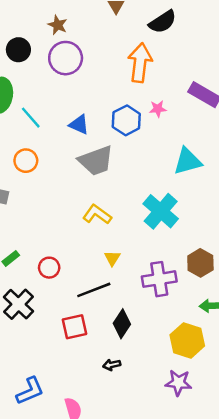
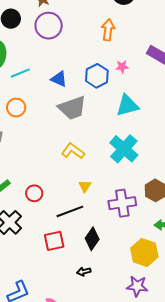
orange arrow: (140, 63) -> (108, 30), size x0.7
cyan line: (31, 118) -> (20, 73), turned -72
cyan triangle: (188, 161) -> (127, 105), moved

